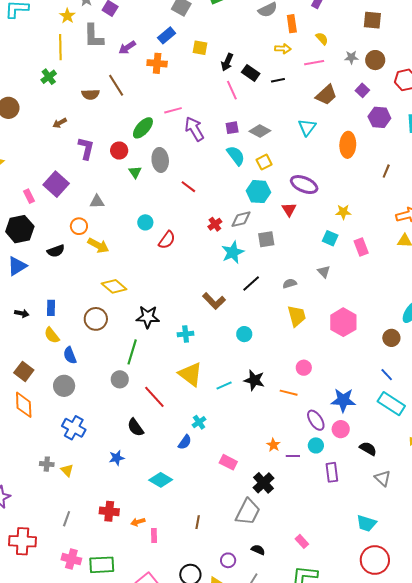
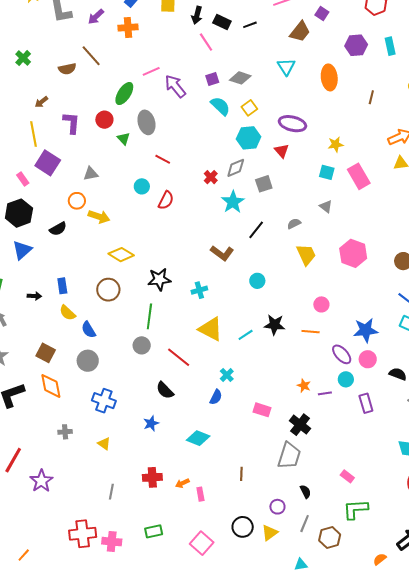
yellow line: (60, 47) -> (34, 134), moved
purple square: (362, 90) -> (322, 13), moved
red line: (188, 187) -> (163, 159), moved
pink rectangle: (361, 247) -> (359, 176), size x1.4
gray cross: (47, 464) -> (65, 432), moved
red cross: (23, 541) -> (83, 534), moved
black semicircle: (258, 550) -> (305, 492), turned 48
pink cross: (71, 559) -> (112, 542), moved
green rectangle: (102, 565) -> (154, 531), size x0.7

